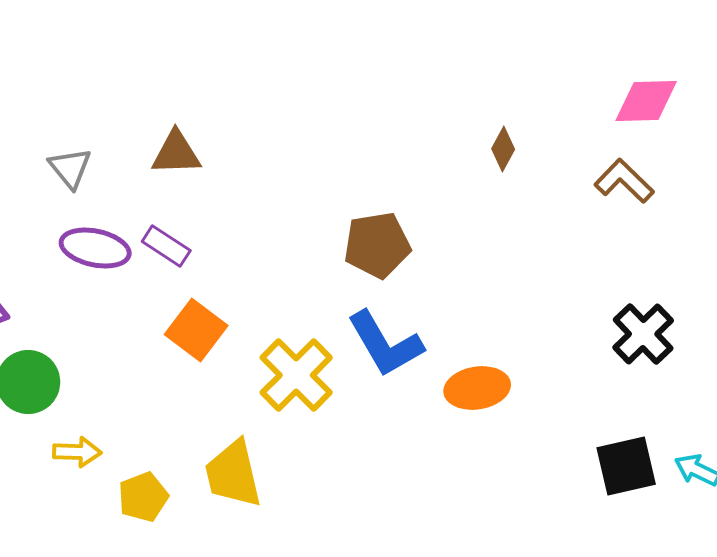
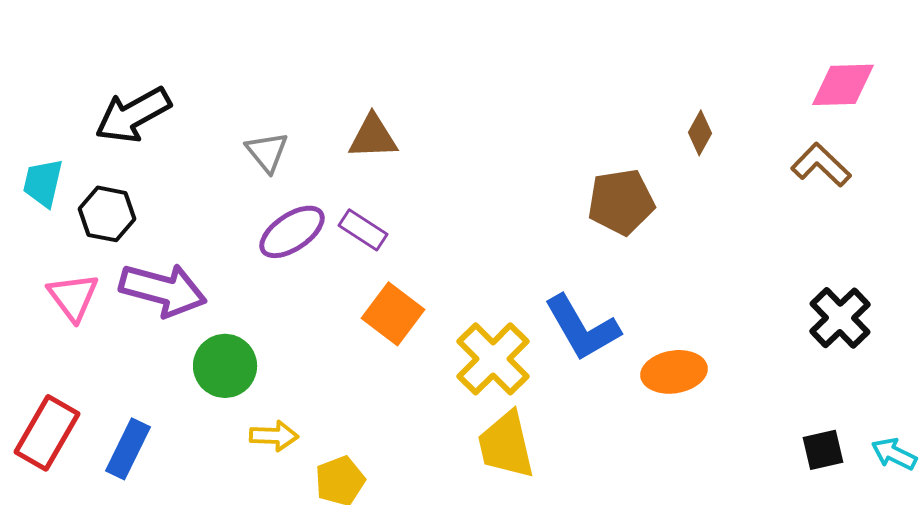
brown pentagon: (377, 245) -> (621, 202), moved
purple ellipse: (95, 248) -> (292, 232), turned -46
black square: (626, 466) -> (823, 450), size x0.7
yellow trapezoid: (233, 474) -> (506, 445), moved

